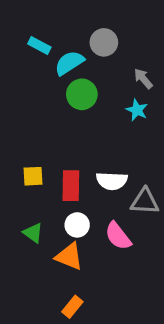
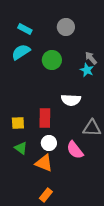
cyan semicircle: (69, 63) -> (21, 52), moved
gray arrow: (143, 79) -> (91, 58), moved
yellow square: (33, 176) -> (18, 123), moved
white semicircle: (112, 181) -> (71, 100), moved

